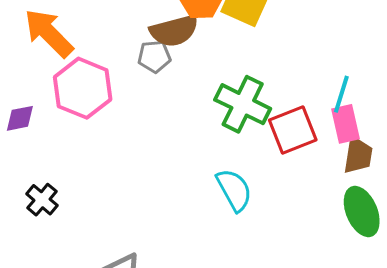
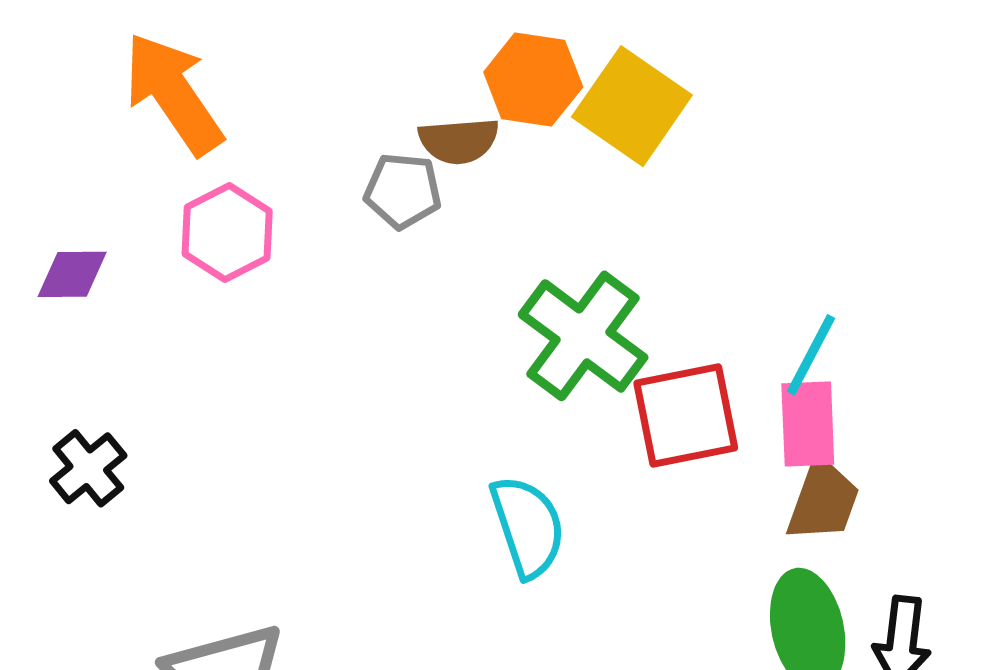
brown semicircle: (174, 31) -> (459, 141), size x0.7
pink hexagon: (83, 88) -> (227, 232), size x0.7

